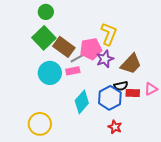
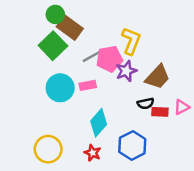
brown rectangle: (64, 47) -> (70, 28), moved
gray line: (78, 58) -> (91, 57), moved
blue hexagon: (110, 98) -> (132, 146), moved
red star: (115, 127) -> (93, 153), moved

